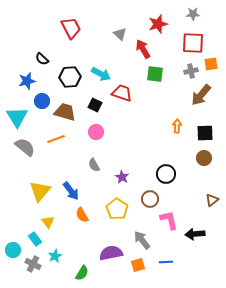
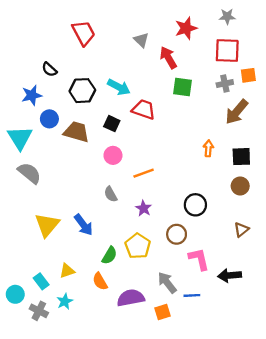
orange line: (56, 139) -> (144, 173), moved
brown triangle: (212, 200) -> (241, 230), moved
orange semicircle: (82, 215) -> (100, 281), moved
yellow triangle: (48, 222) -> (67, 271), moved, turned 48
blue line: (166, 262) -> (192, 295), moved
green semicircle: (82, 273) -> (109, 255), moved

